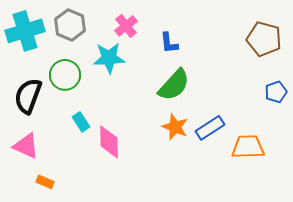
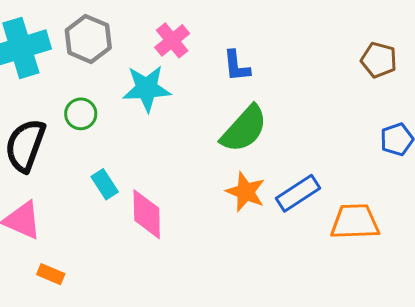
brown pentagon: (264, 39) -> (379, 60), size x0.7
green circle: (65, 75) -> (81, 114), size x0.7

